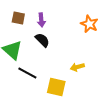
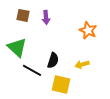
orange star: (89, 24) -> (88, 30), moved
black semicircle: (42, 40) -> (53, 60), moved, turned 63

